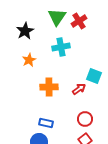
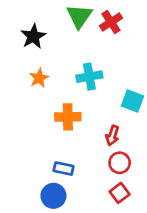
cyan cross: (61, 47) -> (89, 77), moved
red arrow: (79, 89) -> (112, 135), moved, turned 144

